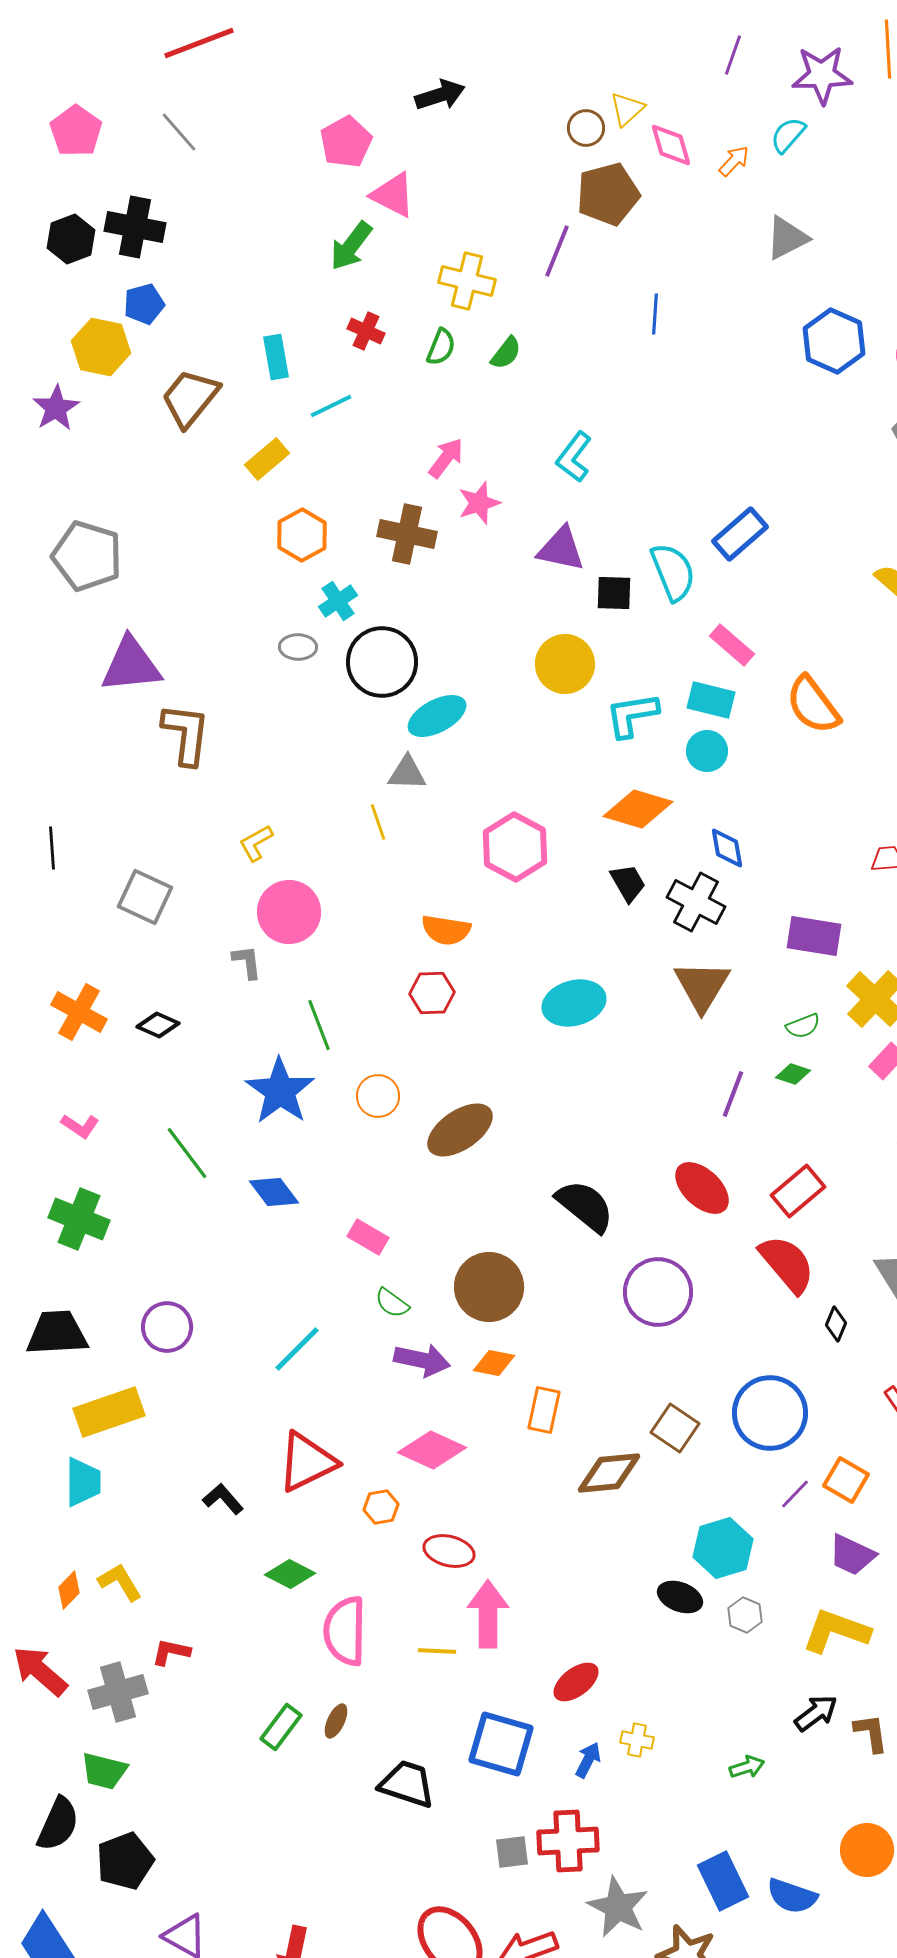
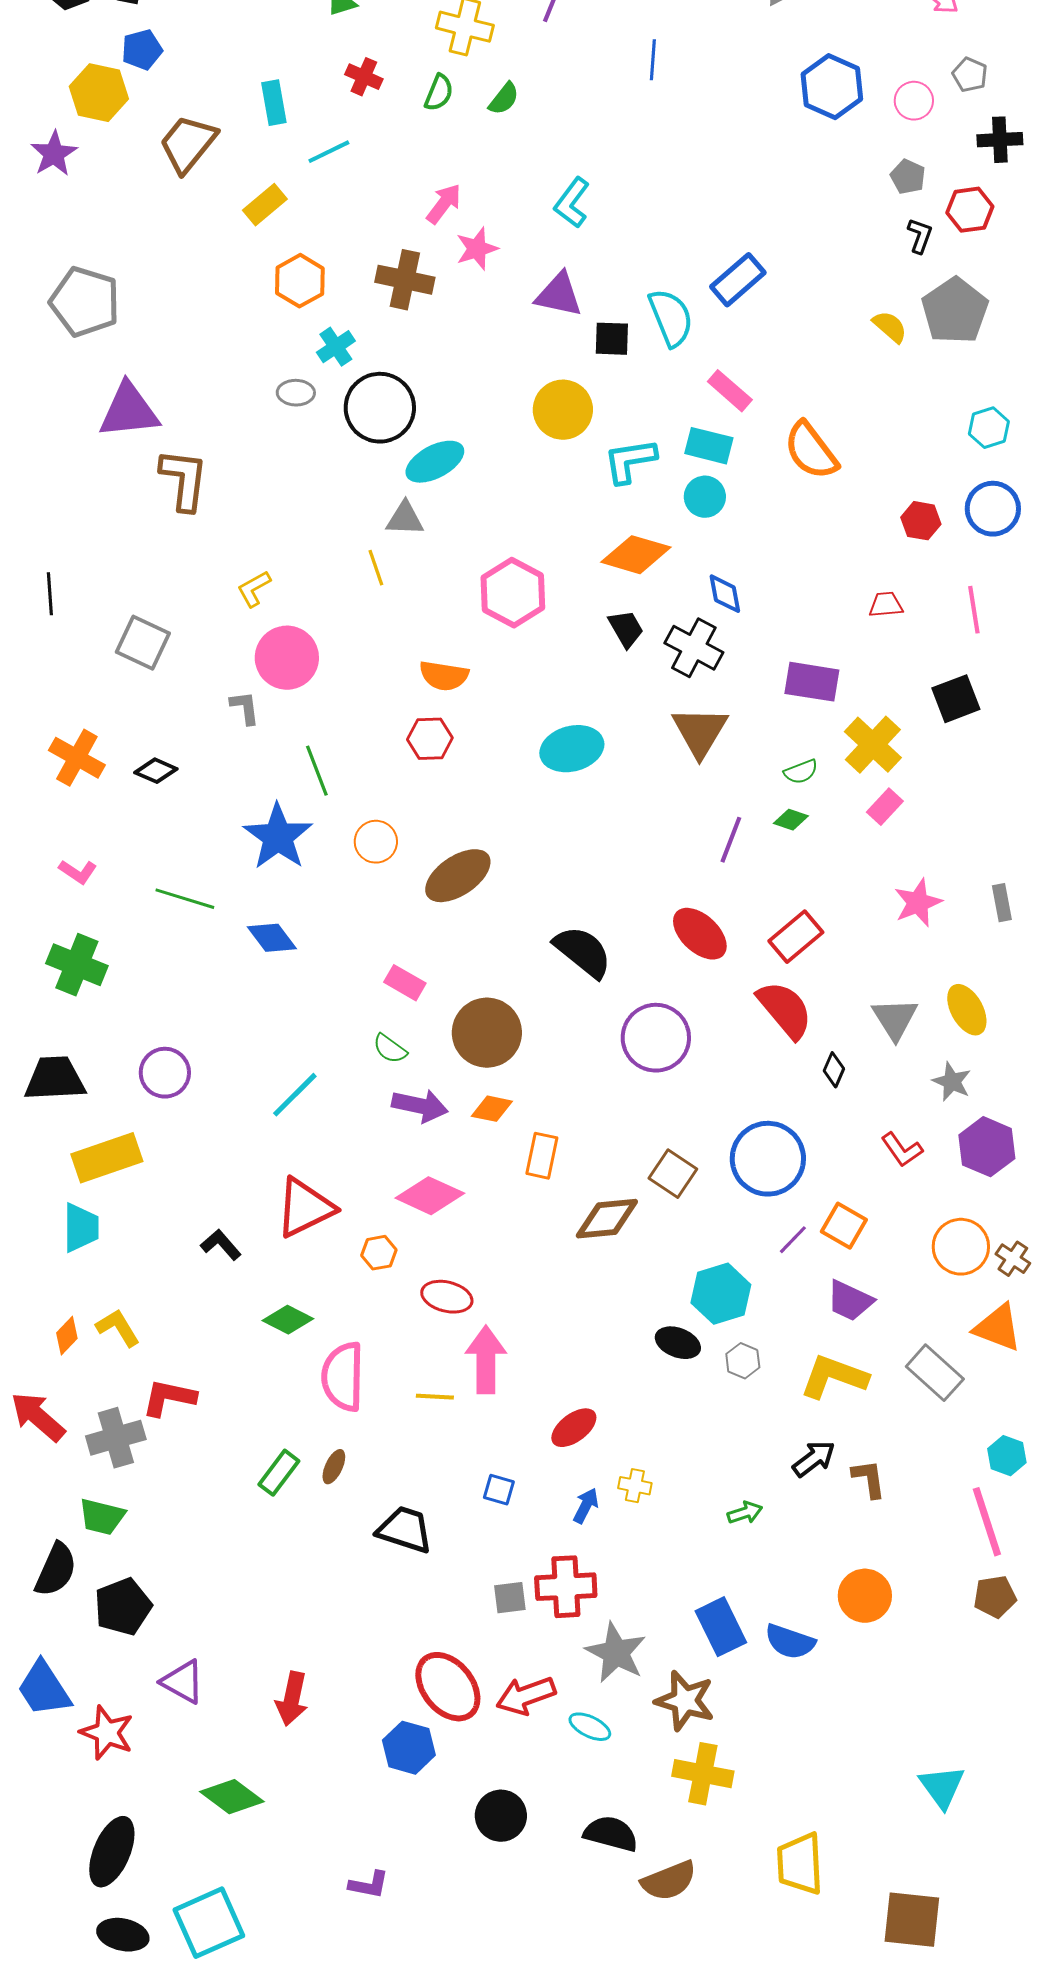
green line: (187, 1153) -> (185, 899), turned -36
pink rectangle: (368, 1237) -> (405, 983), moved
red L-shape: (171, 1652) -> (169, 1398), size x1.4
blue square: (501, 1744) -> (499, 1490), size x0.5

